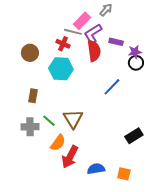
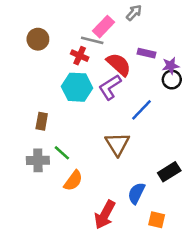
purple L-shape: (93, 34) -> (110, 87), moved
red semicircle: (94, 51) -> (119, 64), turned -40
brown circle: (30, 53) -> (38, 39), moved
brown triangle: (73, 119) -> (117, 144), moved
red arrow: (70, 157) -> (105, 215), moved
blue semicircle: (96, 169) -> (136, 193), moved, turned -54

